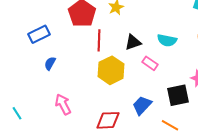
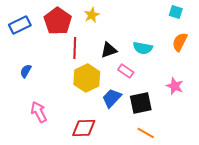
blue rectangle: (39, 34) -> (20, 25), moved
black square: (178, 95) -> (141, 103), moved
blue trapezoid: (142, 105) -> (112, 98), moved

